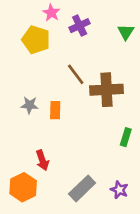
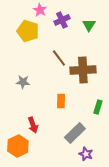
green triangle: (126, 32) -> (89, 25), moved
orange rectangle: (55, 110) -> (61, 101), moved
gray rectangle: (82, 188) -> (75, 133), moved
purple star: (119, 190) -> (86, 154), moved

